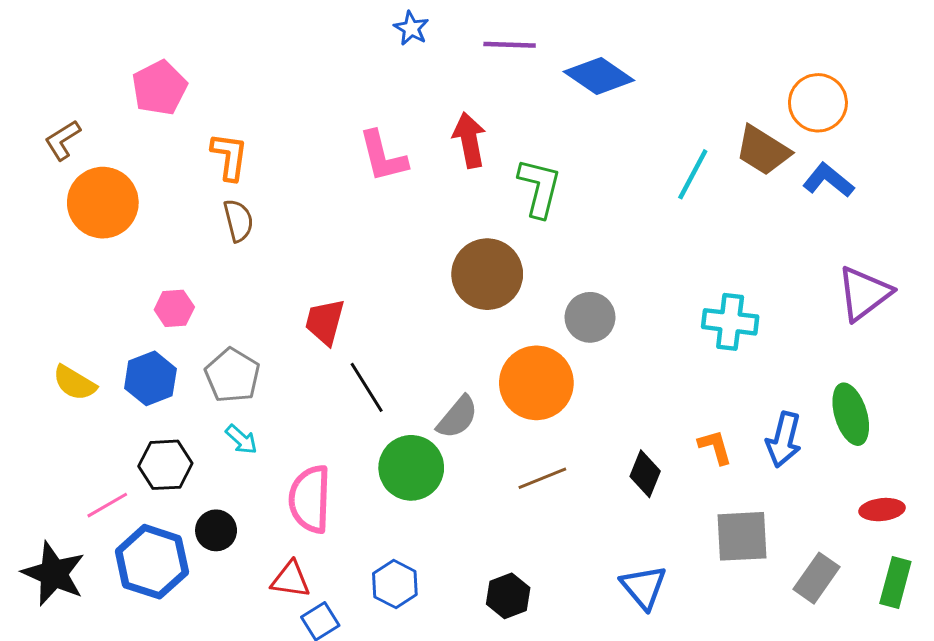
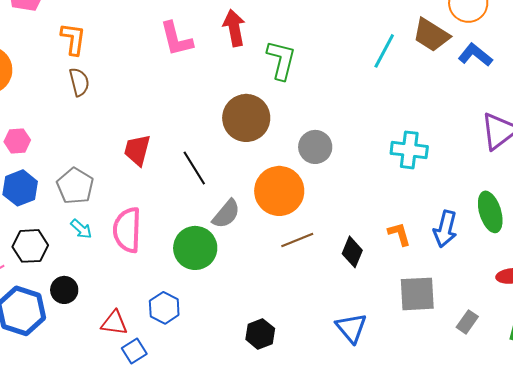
pink hexagon: (174, 308) -> (17, 141), moved
black line: (367, 387) -> (194, 168), moved
brown line: (542, 478) -> (297, 240), moved
pink semicircle: (310, 499) -> (127, 230), moved
gray rectangle: (816, 578) -> (467, 322), size x0.7
blue hexagon: (395, 584) -> (164, 308), moved

